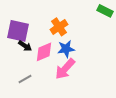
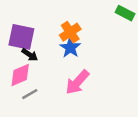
blue star: (66, 49) -> (70, 48), moved, turned -30
pink diamond: (44, 52) -> (20, 75), moved

